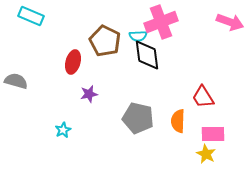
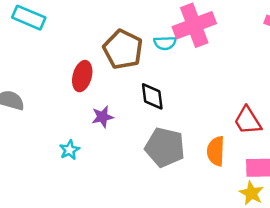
black diamond: (147, 55) -> (152, 96), moved, size x0.7
cyan star: (63, 130) -> (69, 150), moved

